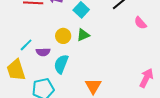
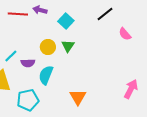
green triangle: (83, 35) -> (68, 46), turned -32

